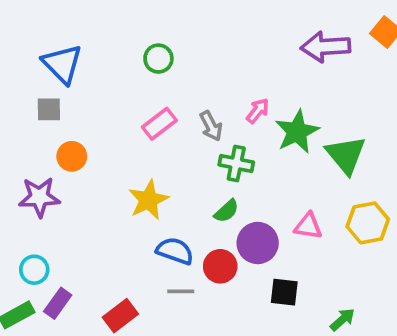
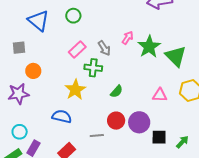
blue triangle: (62, 64) -> (39, 21), moved
green cross: (236, 164) -> (93, 68), moved
purple circle: (258, 243) -> (139, 122), moved
blue semicircle: (175, 251) -> (62, 116), moved
black square: (284, 292) -> (159, 137), moved

